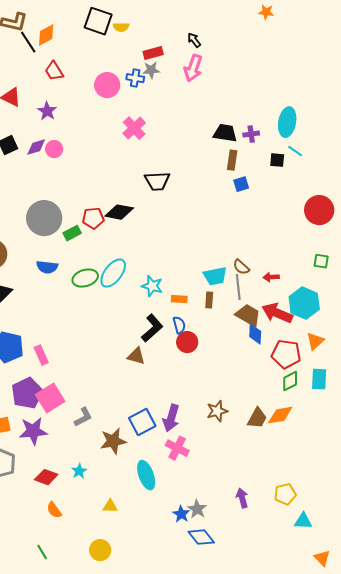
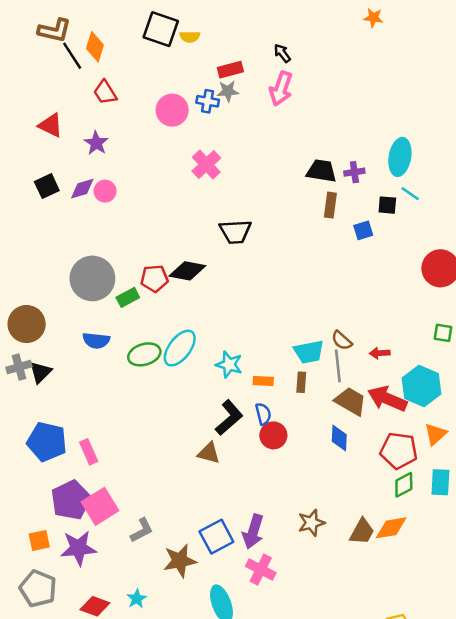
orange diamond: (46, 35) -> (95, 47), turned -45
blue square: (241, 184) -> (363, 230), moved
blue diamond: (255, 334) -> (339, 438), moved

